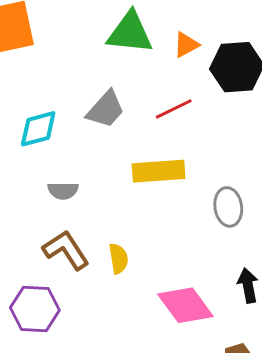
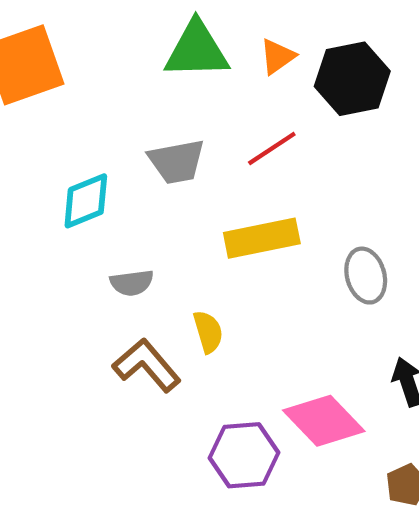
gray trapezoid: (106, 109) -> (177, 161), turned 45
yellow semicircle: (118, 259) -> (208, 332), moved
purple hexagon: (35, 309) -> (244, 455), moved

